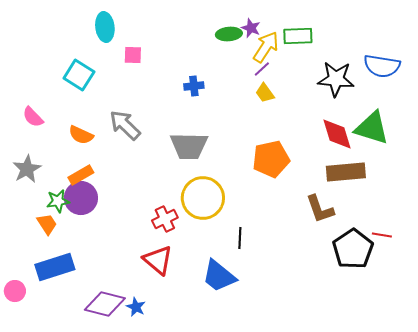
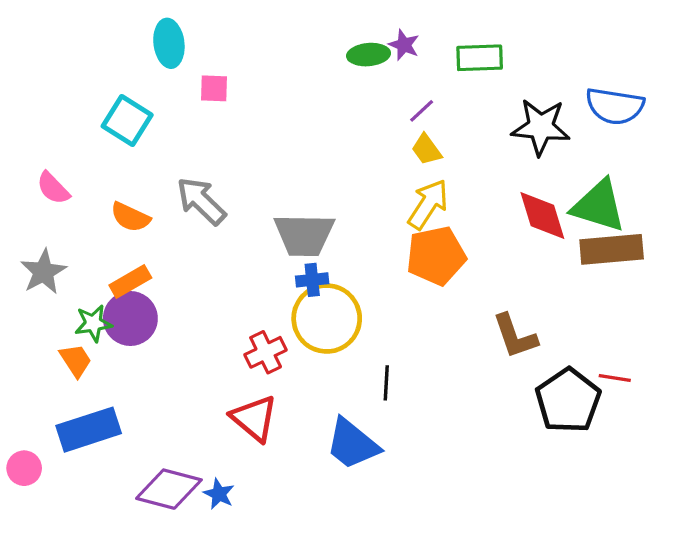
yellow arrow: (266, 47) -> (428, 204), moved
blue cross: (194, 86) -> (312, 280), moved
brown rectangle: (346, 172) -> (612, 249), moved

